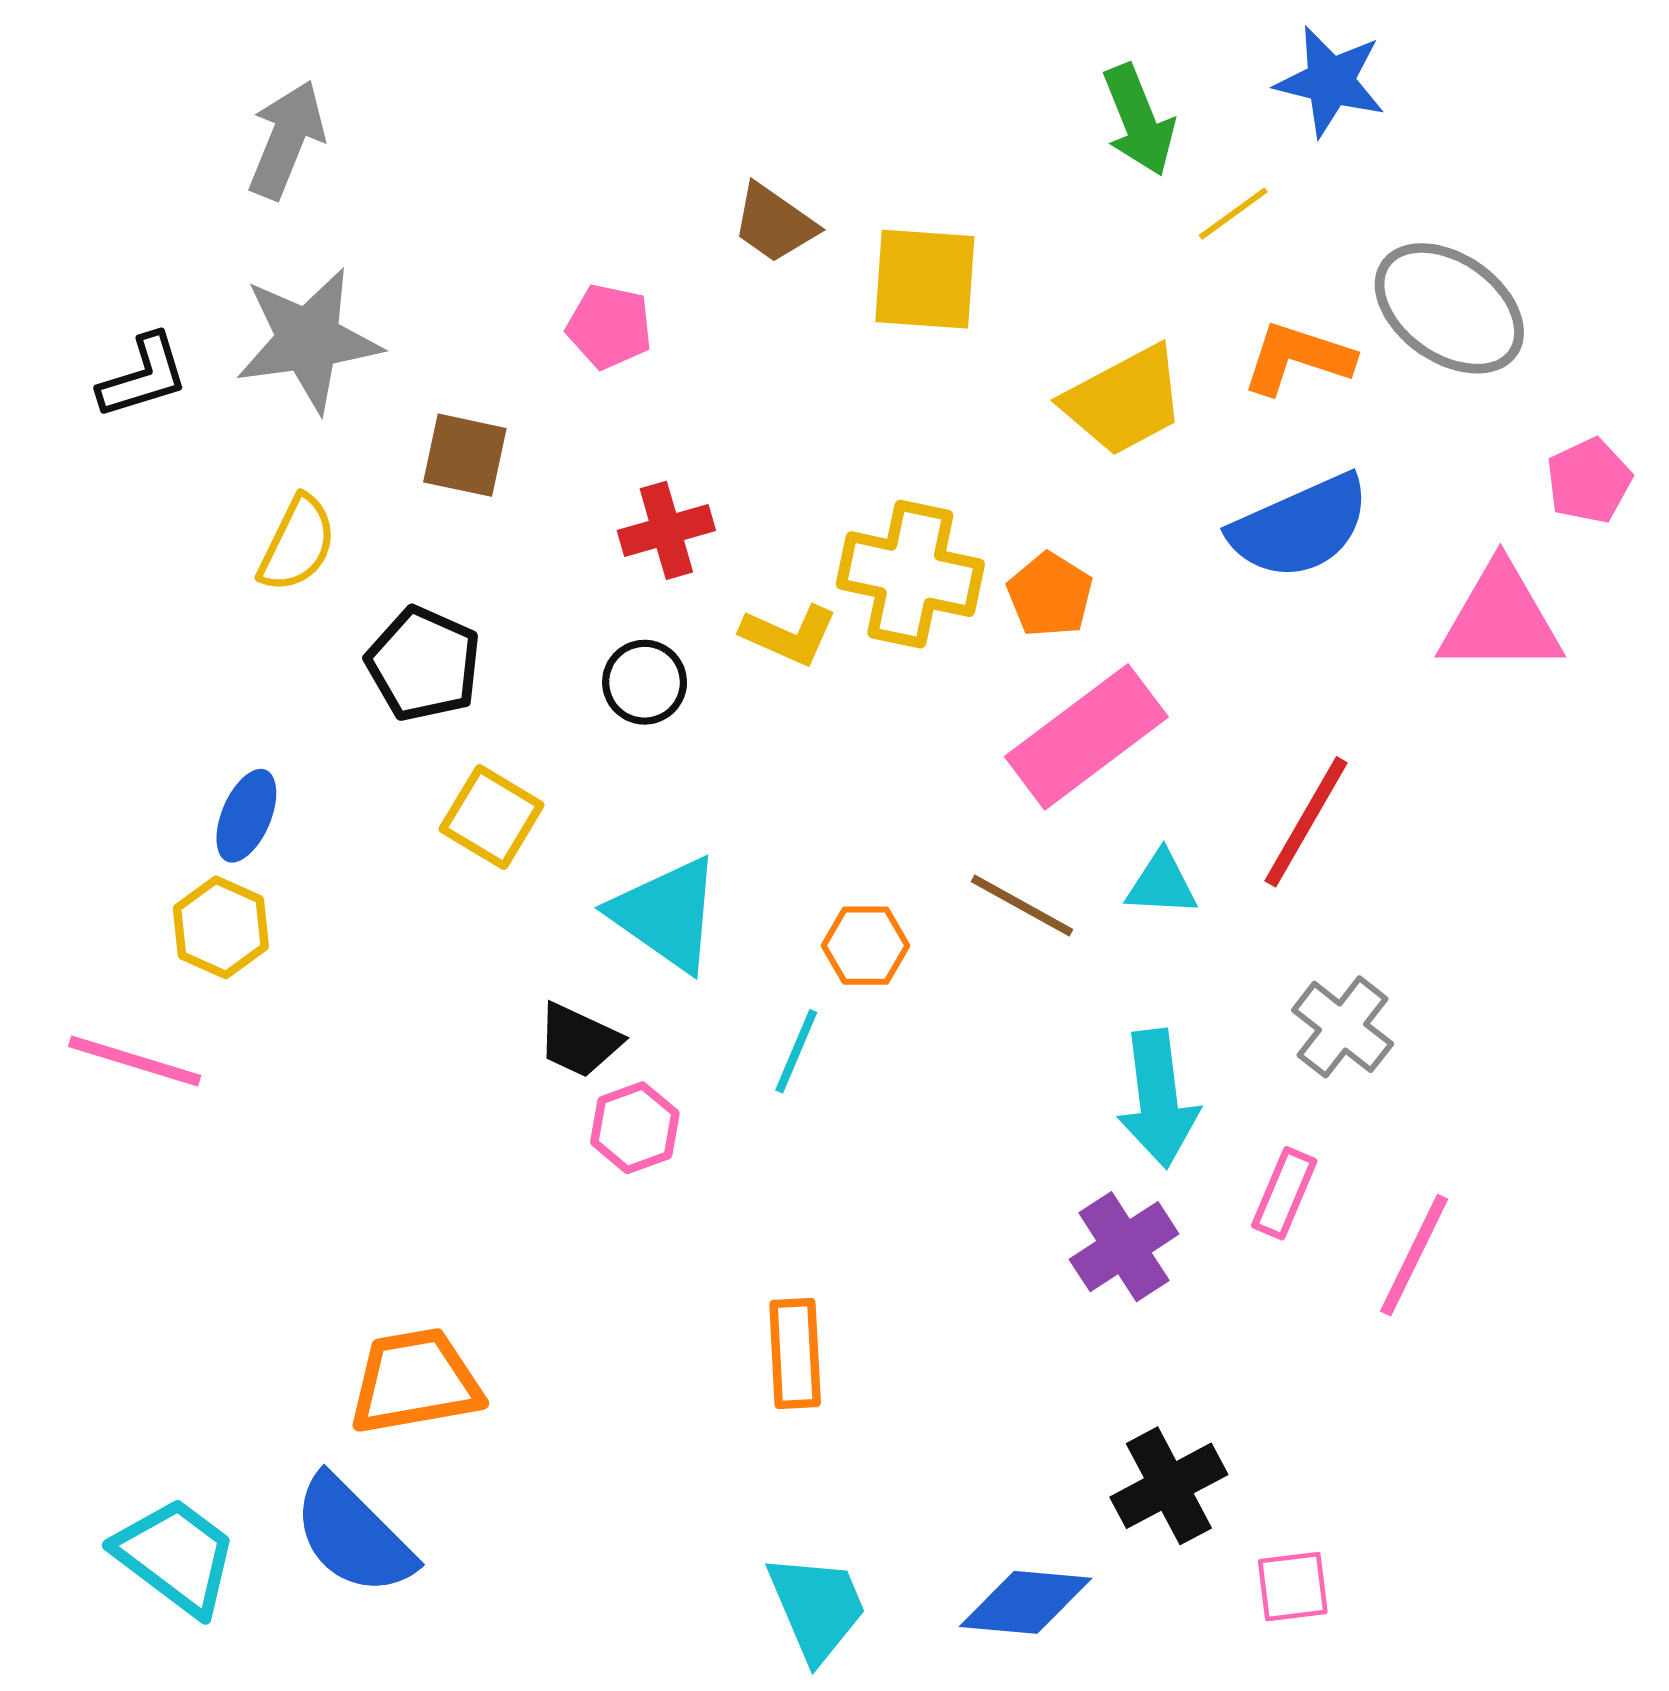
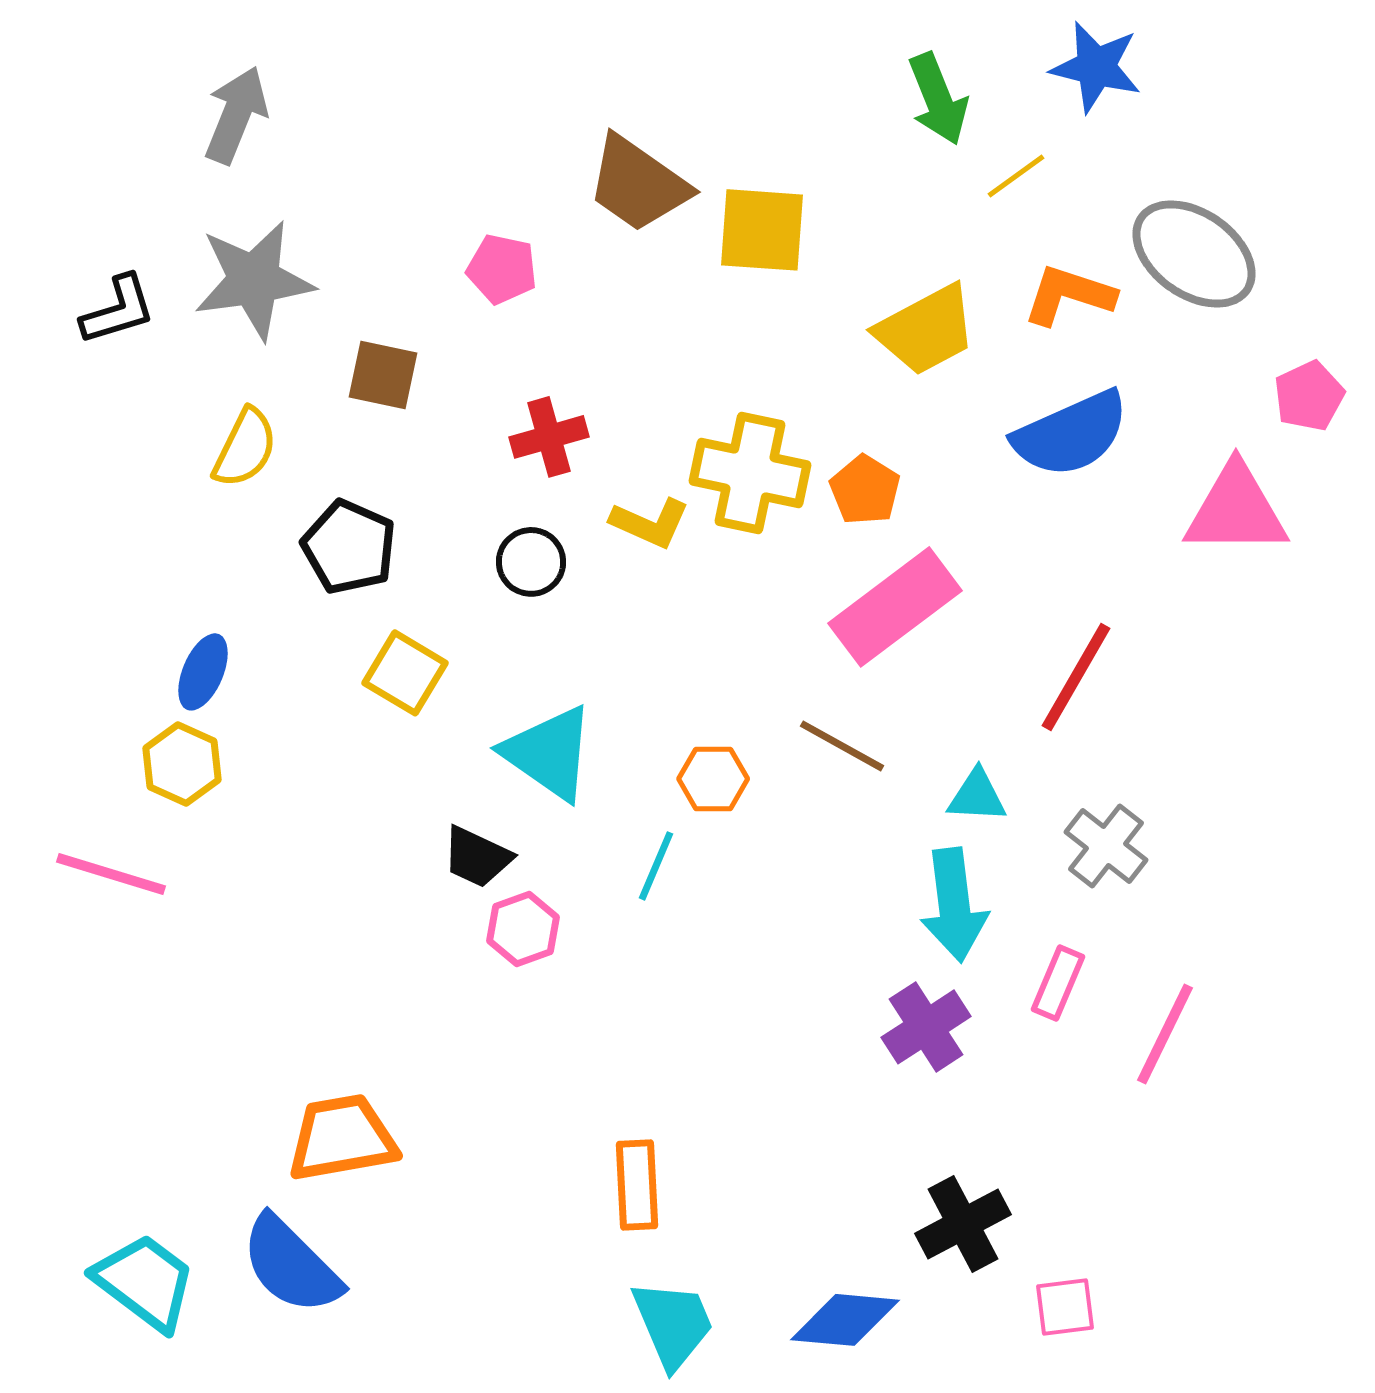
brown trapezoid: (774, 223) -> (638, 184), size x1.5
cyan triangle: (1162, 884) -> (977, 796), moved
orange rectangle: (795, 1353) -> (637, 1185), moved

